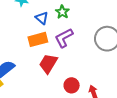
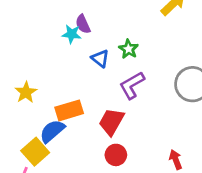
orange rectangle: (38, 39) -> (69, 110), moved
red circle: (72, 85) -> (116, 155), moved

